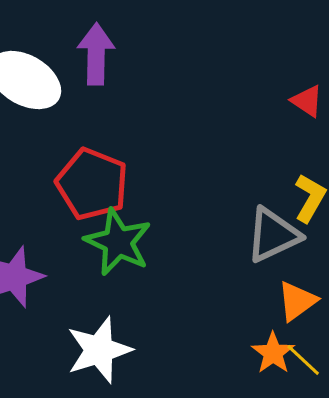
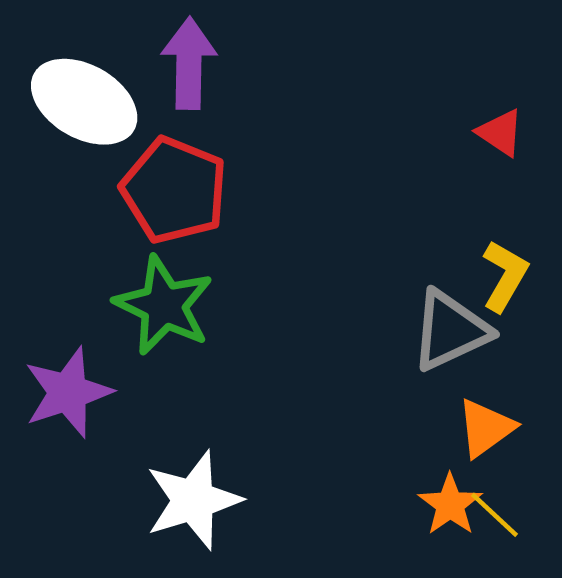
red pentagon: (92, 184) -> (174, 190), moved
green star: (118, 242) -> (164, 305), moved

